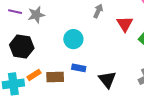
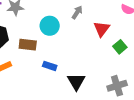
cyan circle: (73, 39) -> (50, 26), moved
brown rectangle: (55, 77) -> (28, 45), moved

